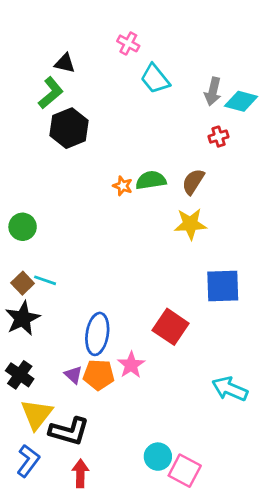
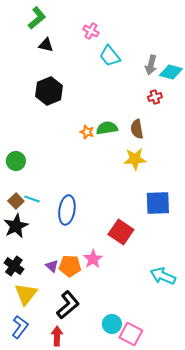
green L-shape: (51, 93) -> (37, 18), moved
brown semicircle: (193, 182) -> (137, 129), turned -42
blue ellipse: (97, 334) -> (67, 210), moved
black L-shape: (69, 431) -> (68, 305), moved, turned -56

